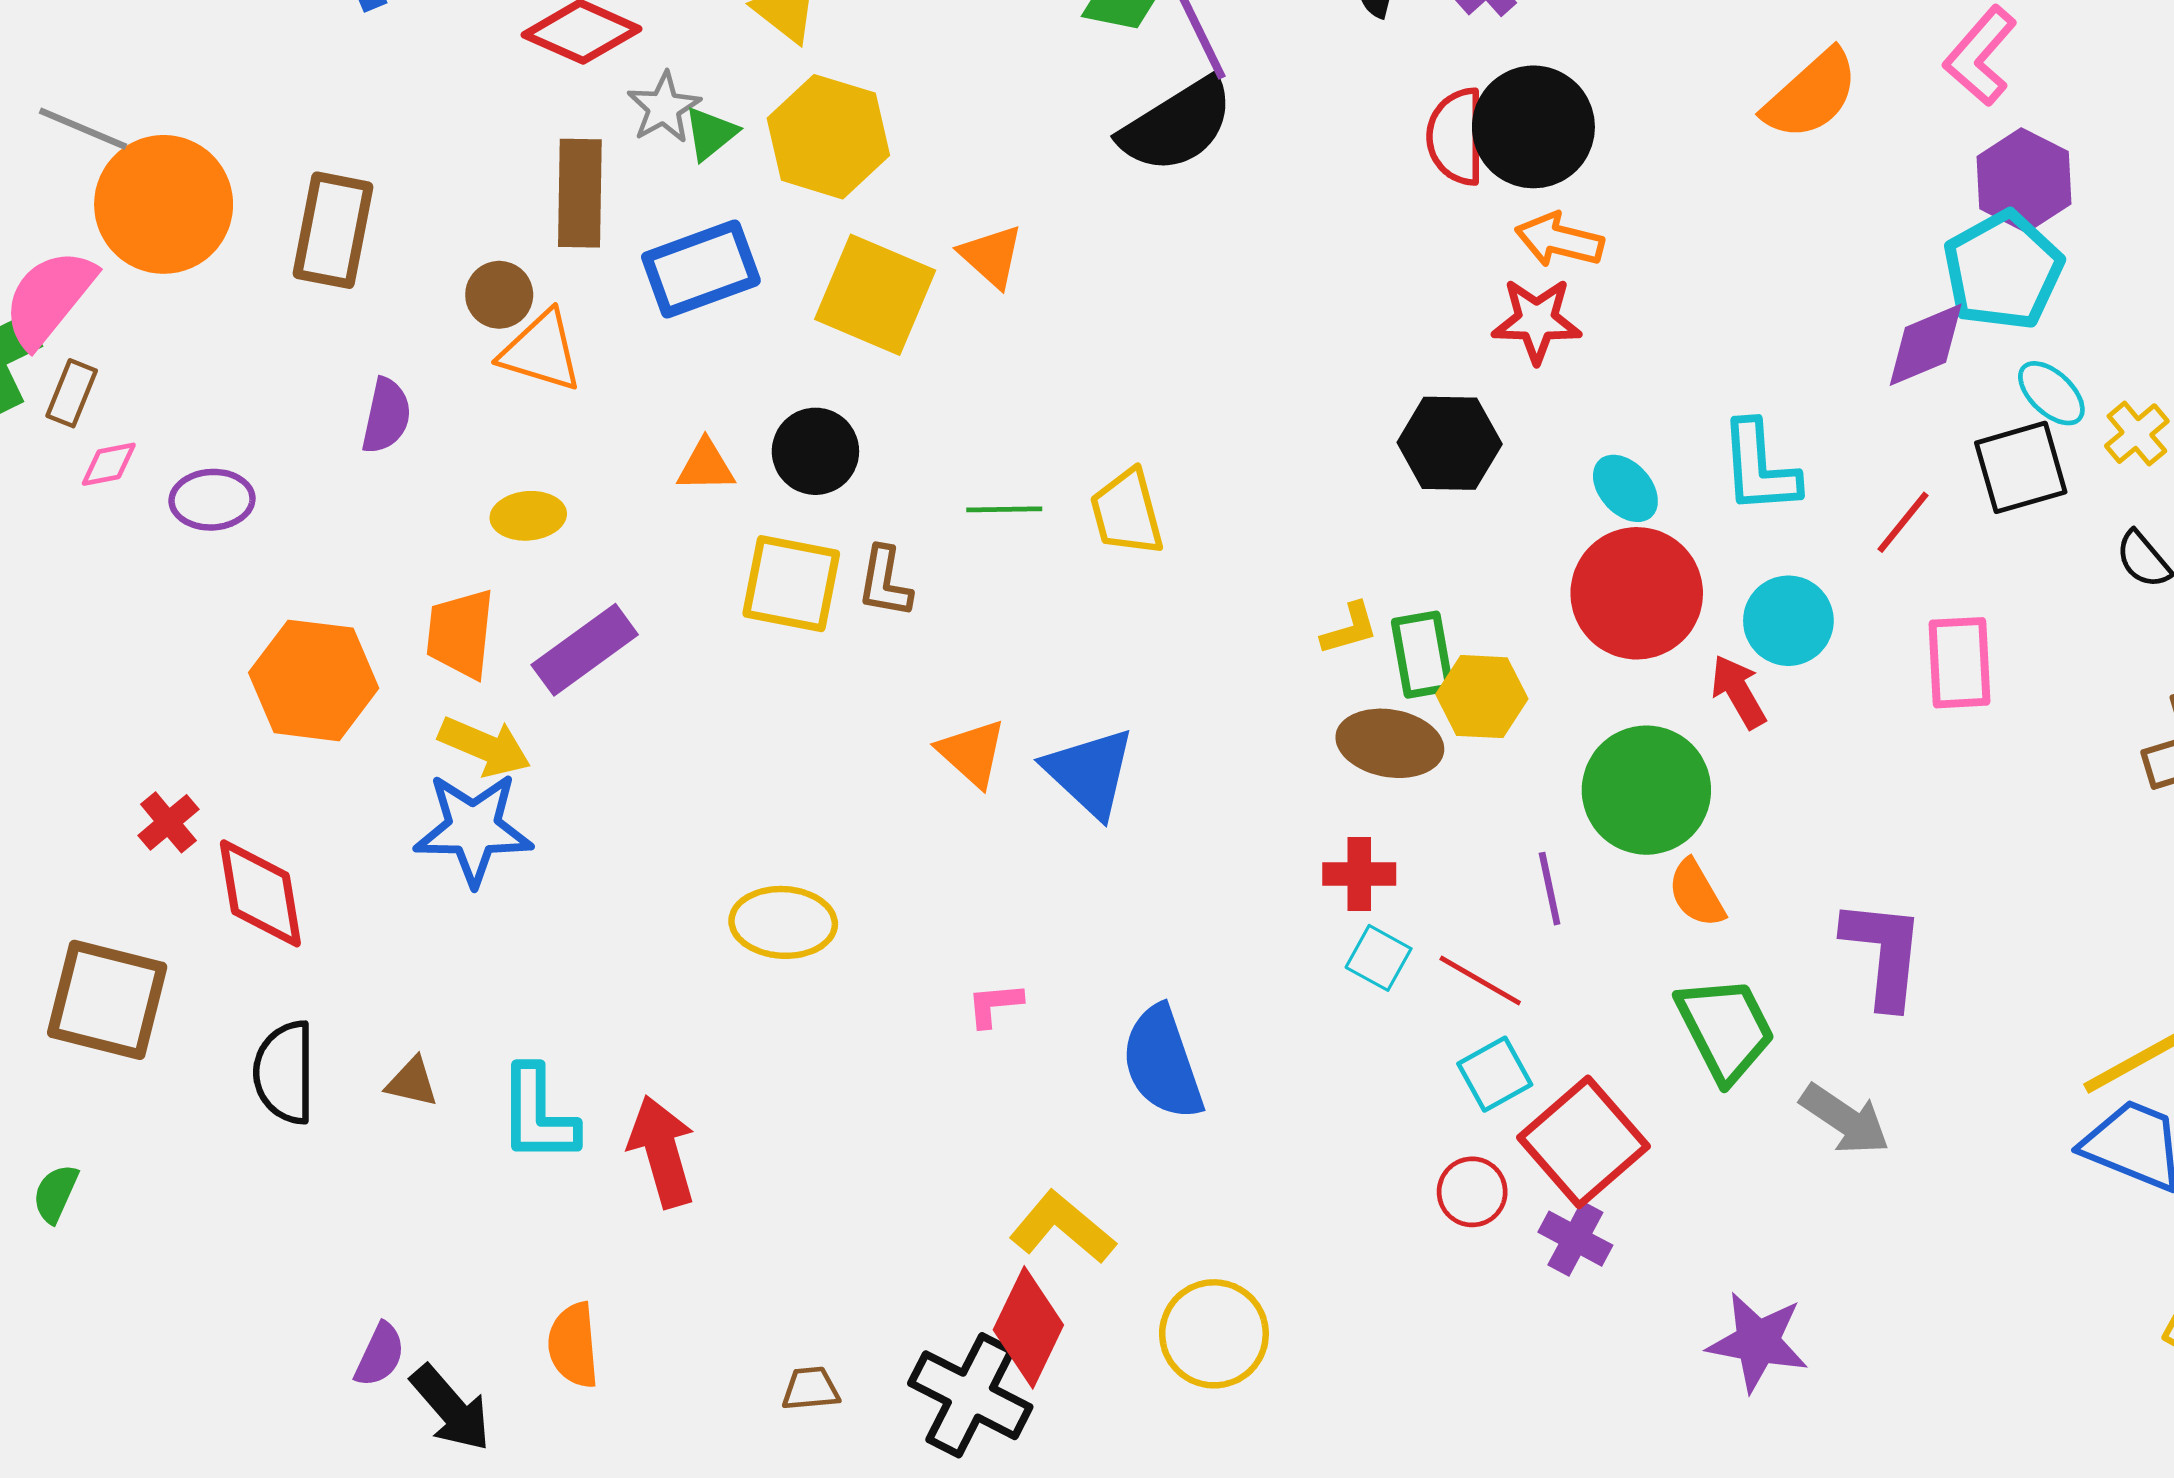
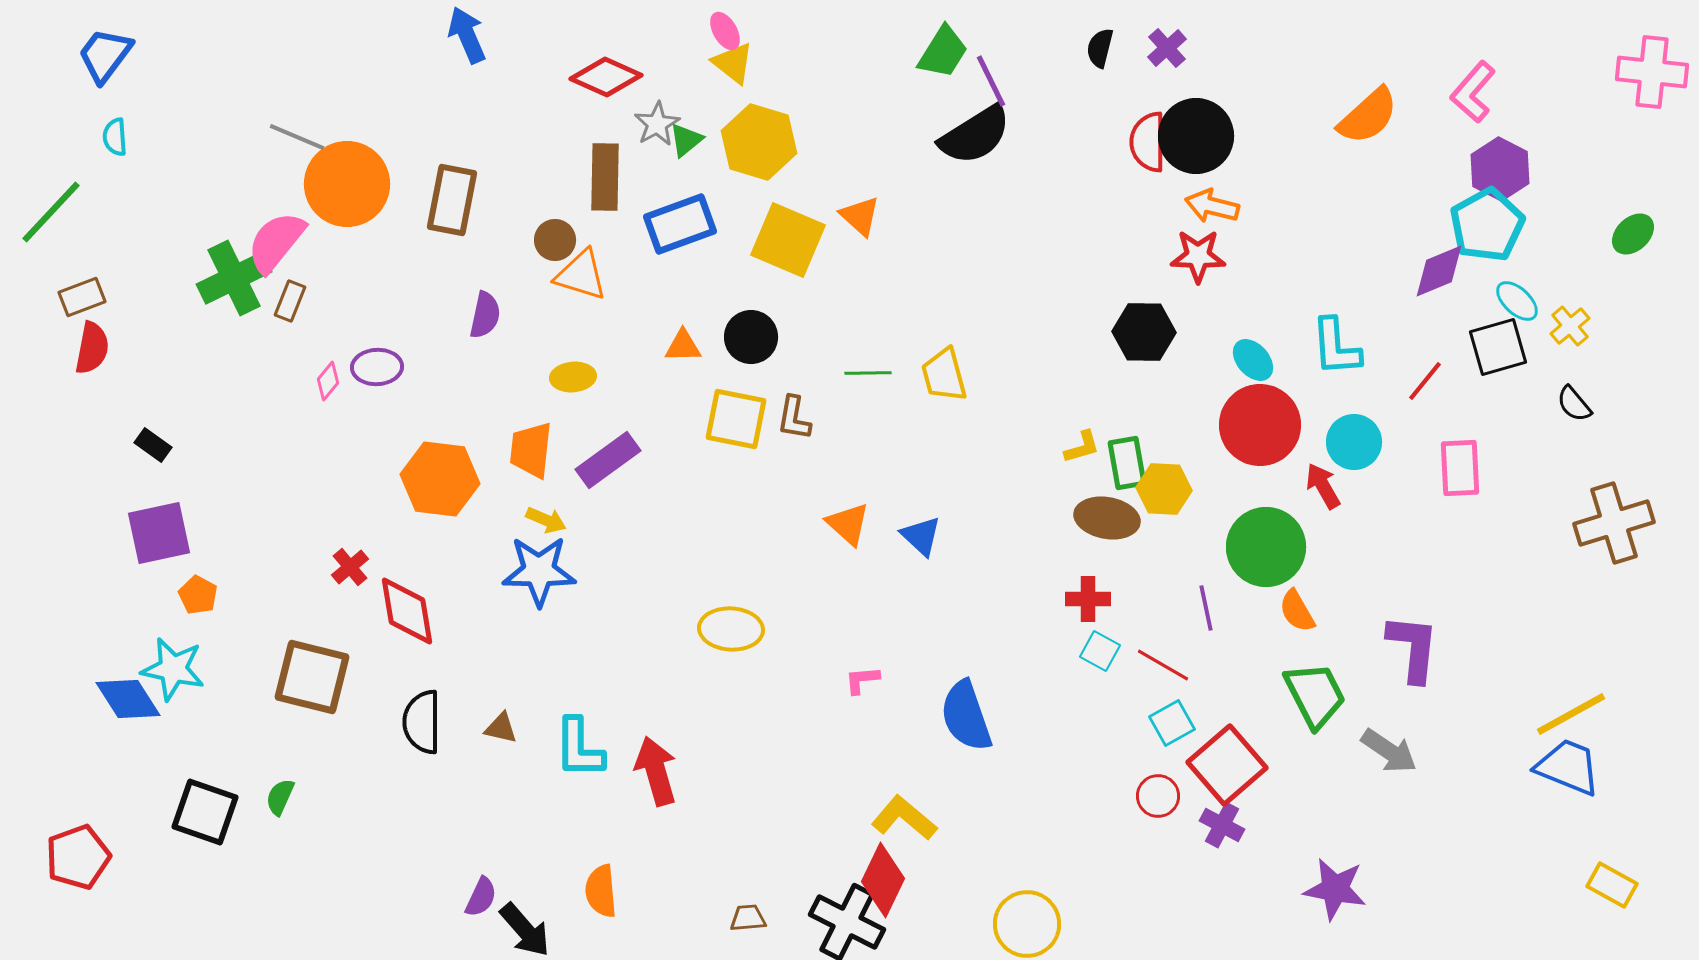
pink diamond: (109, 464) -> (328, 381), moved, turned -39
yellow arrow: (485, 747) -> (546, 520), size x0.7
blue triangle: (1090, 772) -> (921, 536), size x0.7
yellow circle: (1214, 1334) -> (1027, 924), moved

